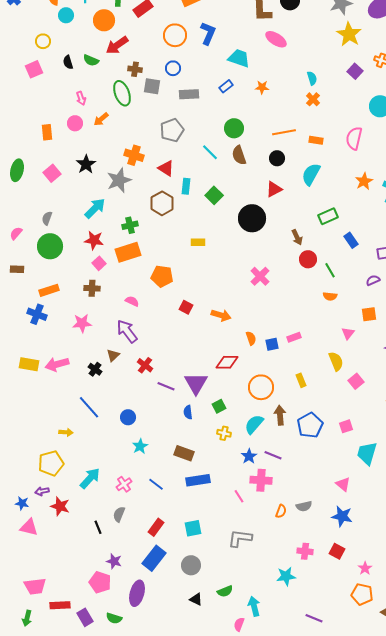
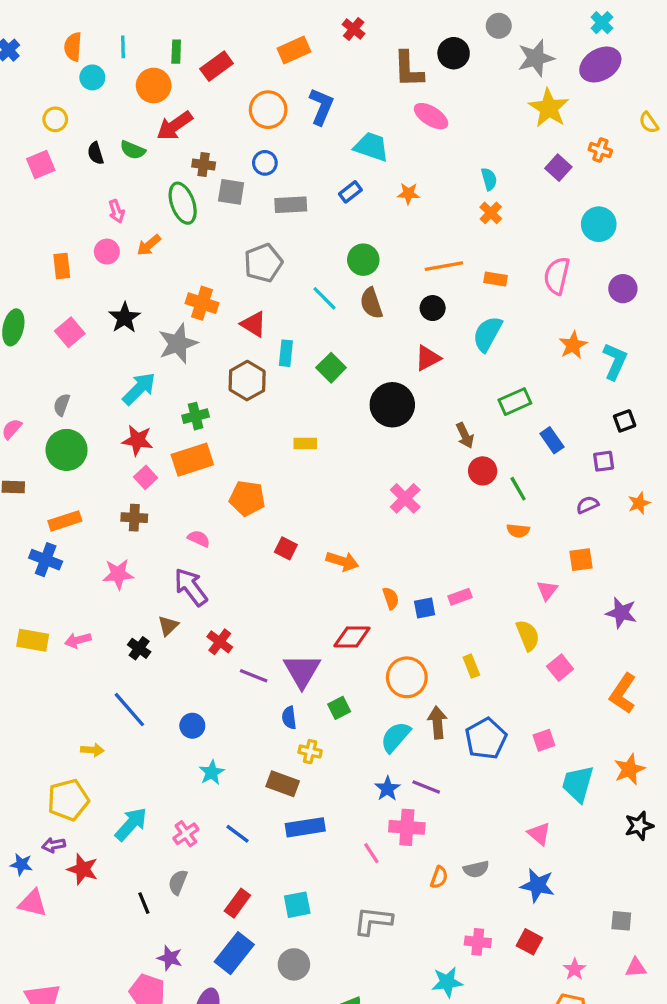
pink arrow: (57, 364) -> (78, 640), size x0.7
yellow cross: (224, 433) -> (310, 752), moved

